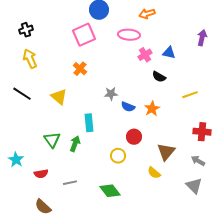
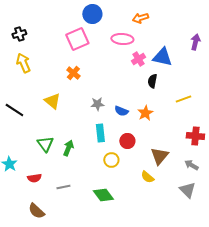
blue triangle: (169, 53) -> (162, 57), size x1.5
black semicircle: (159, 77) -> (152, 81), turned 72
black line: (22, 94) -> (14, 110), moved
gray star: (111, 94) -> (97, 104), moved
cyan rectangle: (89, 123) -> (100, 133), moved

